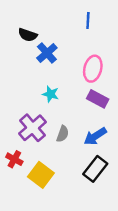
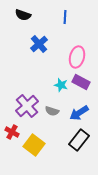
blue line: (88, 20) -> (65, 17), moved
black semicircle: (28, 35) -> (23, 15), moved
cyan star: (51, 94) -> (61, 85), moved
gray semicircle: (63, 134) -> (52, 111), turned 88

